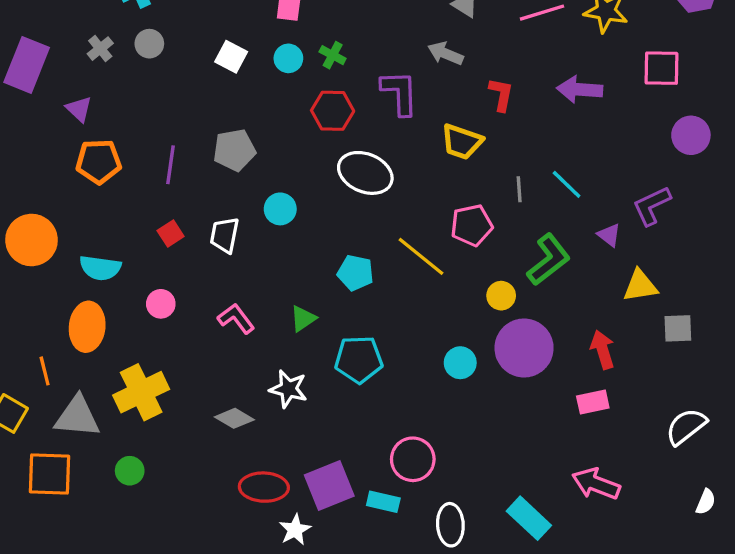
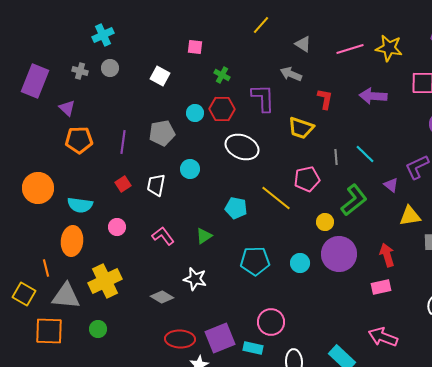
gray cross: (100, 49) -> (80, 71), turned -35
cyan circle: (288, 58) -> (195, 113), moved
cyan pentagon: (359, 359) -> (255, 261), moved

